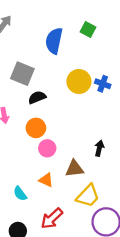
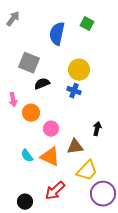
blue cross: (103, 84) -> (74, 91), moved
orange circle: (36, 128) -> (31, 113), moved
orange triangle: (46, 180) -> (50, 157), size x1.5
cyan semicircle: (20, 194) -> (27, 156), moved

